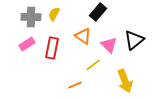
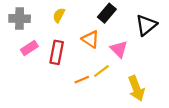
gray cross: (31, 17) -> (20, 19), moved
black triangle: (134, 40) -> (146, 25), moved
orange line: (75, 85) -> (82, 80), moved

